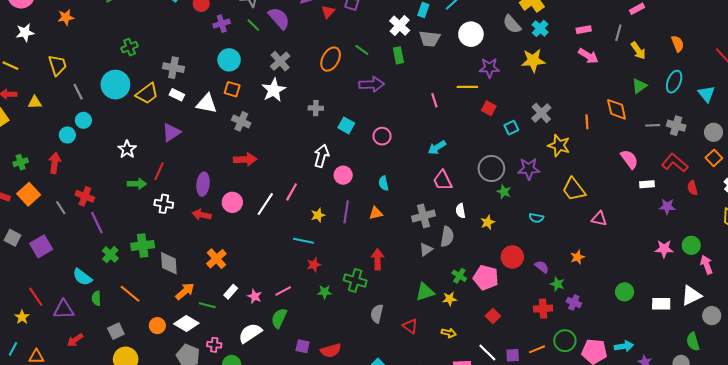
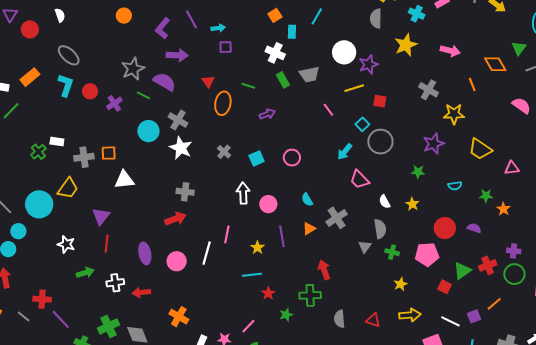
red triangle: (328, 12) -> (208, 81), moved
gray semicircle: (512, 24) -> (376, 19), turned 60
cyan cross: (540, 28) -> (417, 14), moved
white circle: (471, 34) -> (344, 52), moved
gray trapezoid: (430, 39) -> (309, 74), moved
pink arrow: (588, 56) -> (450, 51), moved
cyan circle: (229, 60) -> (148, 131), moved
purple arrow: (372, 84) -> (267, 114), size x0.7
cyan circle: (115, 85) -> (39, 204), moved
green triangle: (639, 86) -> (519, 48), moved
orange square: (232, 89) -> (109, 153), moved
white rectangle: (177, 95) -> (57, 141), moved
gray cross: (316, 108) -> (224, 152), turned -32
gray cross: (241, 121) -> (185, 192), moved
cyan square: (346, 125) -> (257, 158), turned -35
cyan square: (511, 128) -> (362, 124), moved
gray circle: (491, 168) -> (380, 142), moved
red line: (159, 171) -> (107, 244), moved
red arrow: (202, 215) -> (141, 293), moved
gray cross: (423, 216) -> (337, 218), moved
green cross: (459, 276) -> (392, 252), moved
green star: (557, 284) -> (486, 196), moved
green triangle: (425, 292) -> (462, 271), moved
yellow arrow: (449, 333) -> (410, 315), size x1.5
green circle: (565, 341) -> (514, 274), moved

